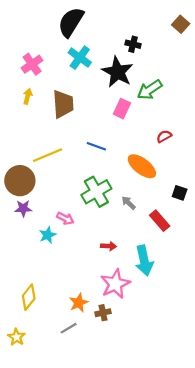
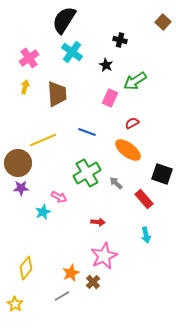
black star: (117, 72) -> (106, 65), size x0.5
red semicircle: (164, 136) -> (132, 123), moved
black square: (180, 193) -> (162, 174), size x1.5
cyan arrow: (144, 261) -> (146, 235), moved, size x0.6
brown cross: (103, 313) -> (93, 282), turned -32

